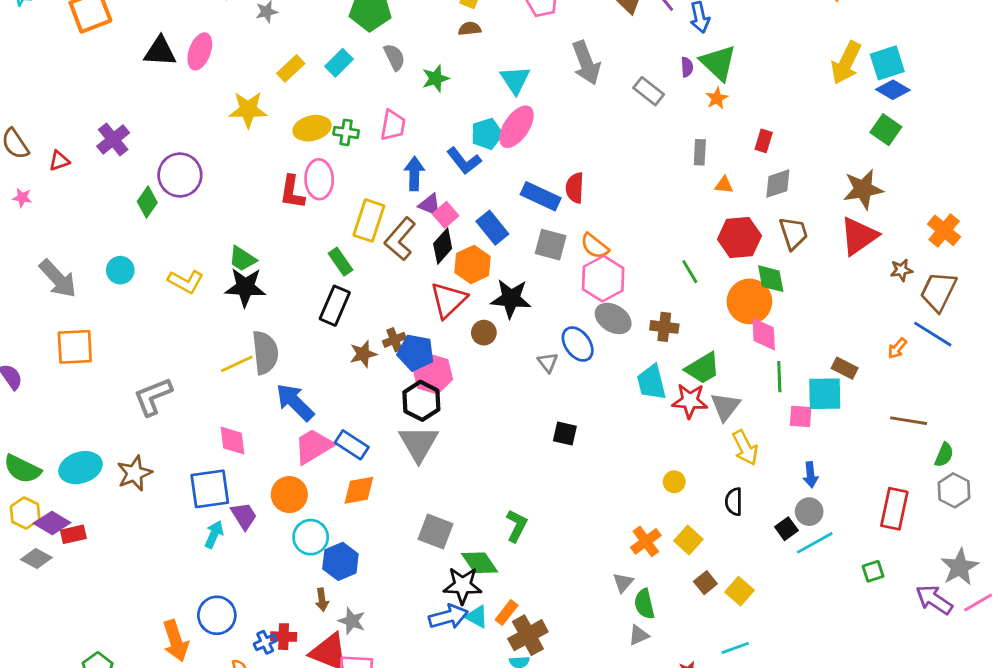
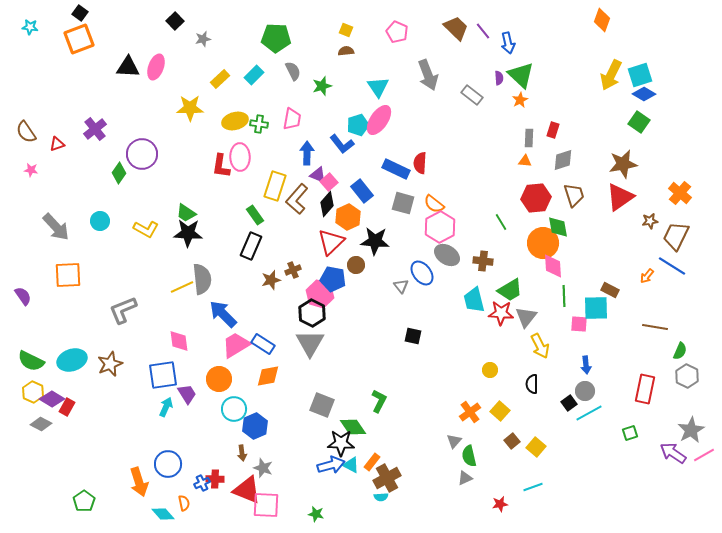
gray rectangle: (700, 152) -> (529, 138), moved
blue pentagon: (416, 353) -> (333, 279), moved
red rectangle: (73, 534) -> (67, 407), turned -48

